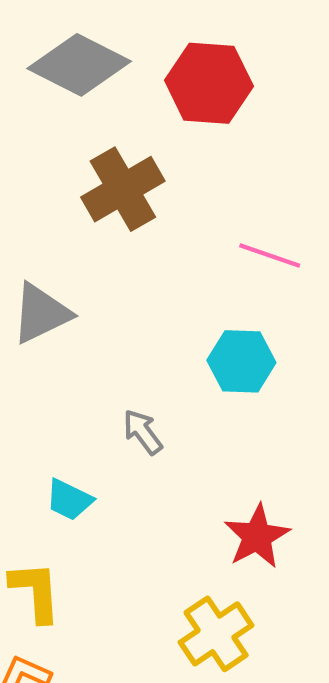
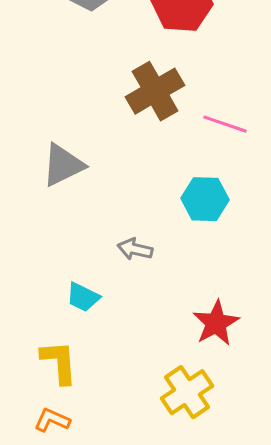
brown cross: (123, 189) -> (155, 91), moved
gray arrow: (143, 432) -> (135, 249), turned -40

